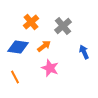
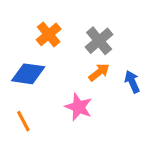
orange arrow: (44, 46) -> (99, 72), moved

